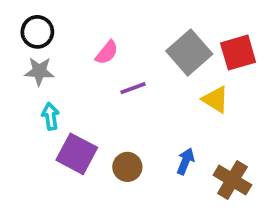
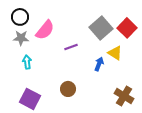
pink semicircle: (107, 53) -> (45, 30), moved, size x1.5
red square: (238, 53) -> (127, 28), turned -30
purple square: (77, 154) -> (30, 99), moved
blue arrow: (186, 161) -> (99, 64), moved

